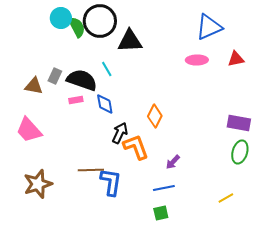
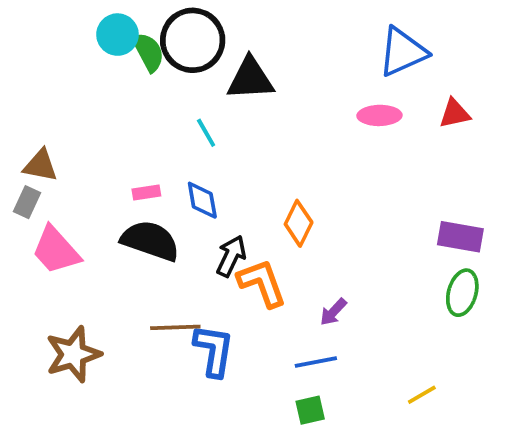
gray rectangle: (55, 76) -> (27, 202), moved
black semicircle: (82, 80) -> (150, 241), moved
brown triangle: (34, 86) -> (40, 166), moved
yellow line: (226, 198) -> (422, 395), moved

